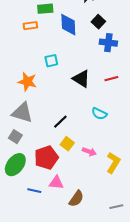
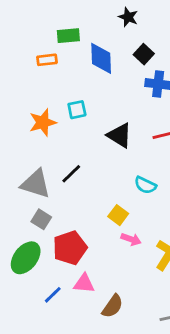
orange star: (27, 82) -> (43, 122), moved, turned -30
black line: (60, 122) -> (71, 174), moved
gray square: (15, 137) -> (41, 219), moved
yellow square: (67, 144) -> (118, 215), moved
blue line: (34, 191) -> (53, 295), turned -56

